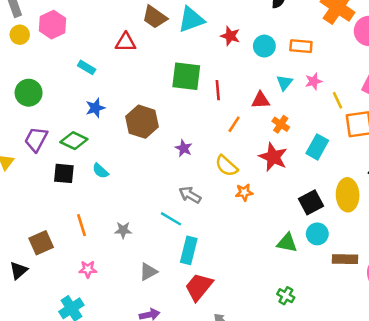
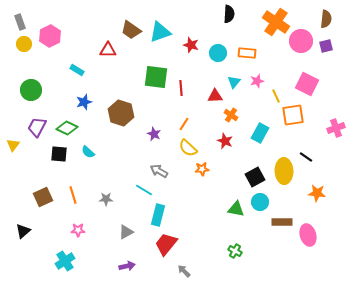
orange line: (234, 124) -> (184, 124), moved
red star: (273, 157) -> (225, 141), size x0.7
brown square: (41, 243) -> (43, 197), moved

